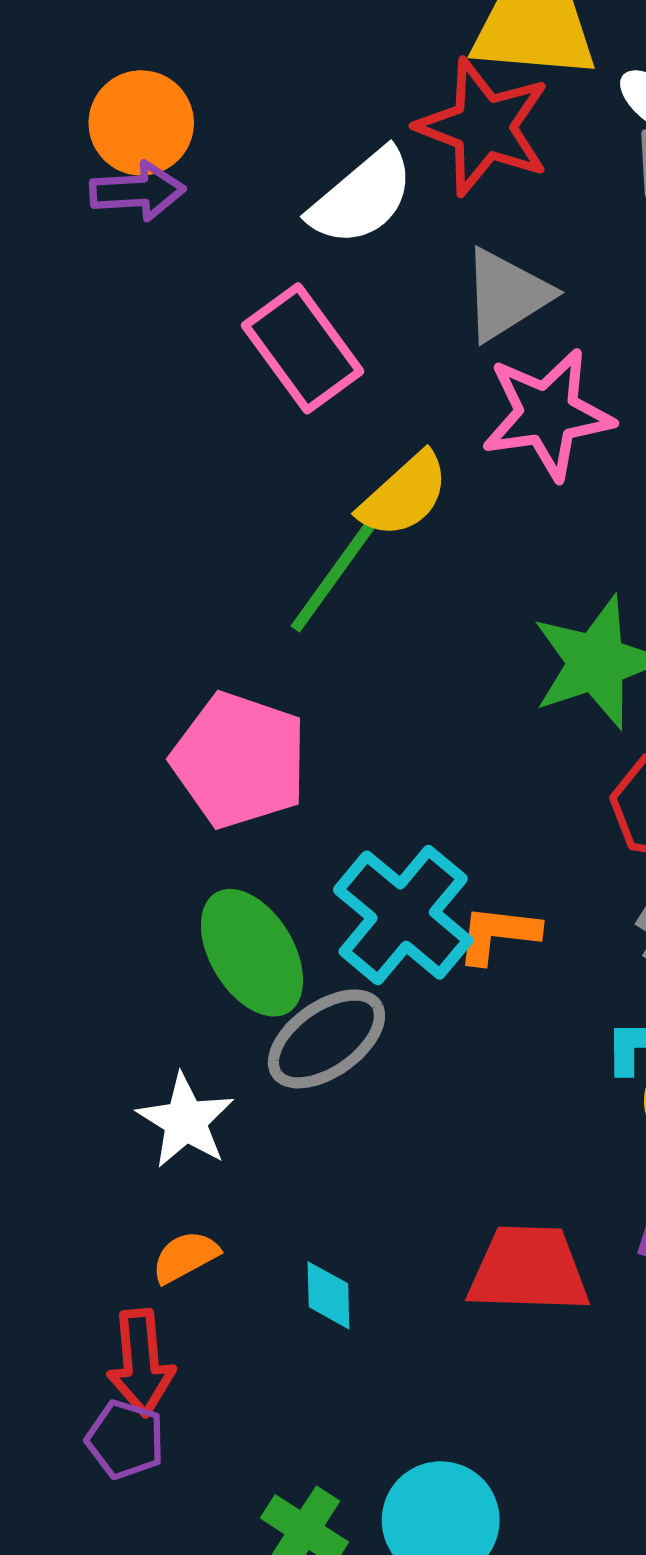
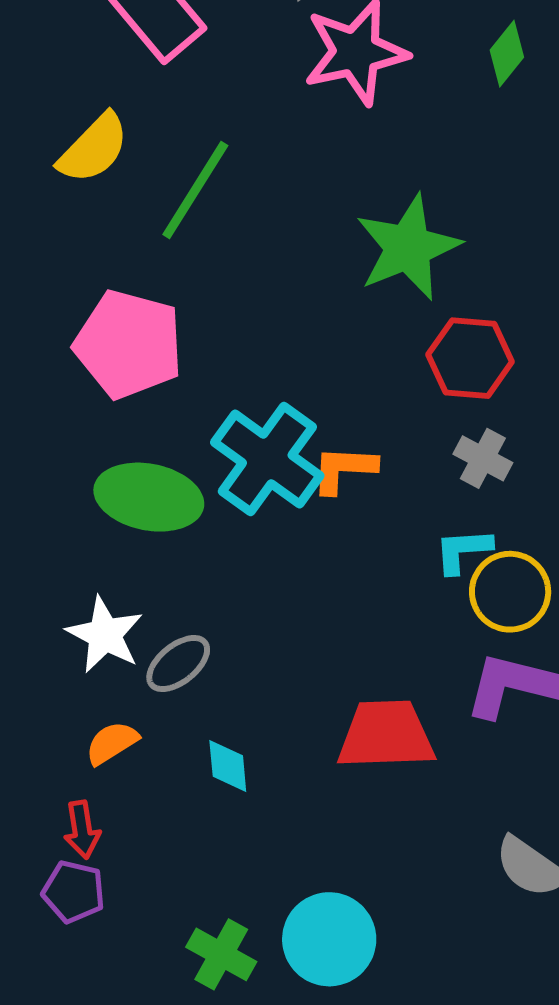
yellow semicircle: (404, 495) -> (94, 148), moved
green ellipse: (252, 953) -> (149, 497), turned -44
gray ellipse: (326, 1039) -> (178, 664), moved, size x0.7
red arrow: (141, 1363) -> (82, 830), size x0.7

